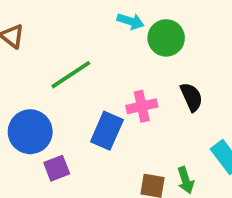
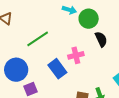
black semicircle: (191, 97) -> (101, 39), moved
blue rectangle: (107, 131) -> (57, 69), turned -60

